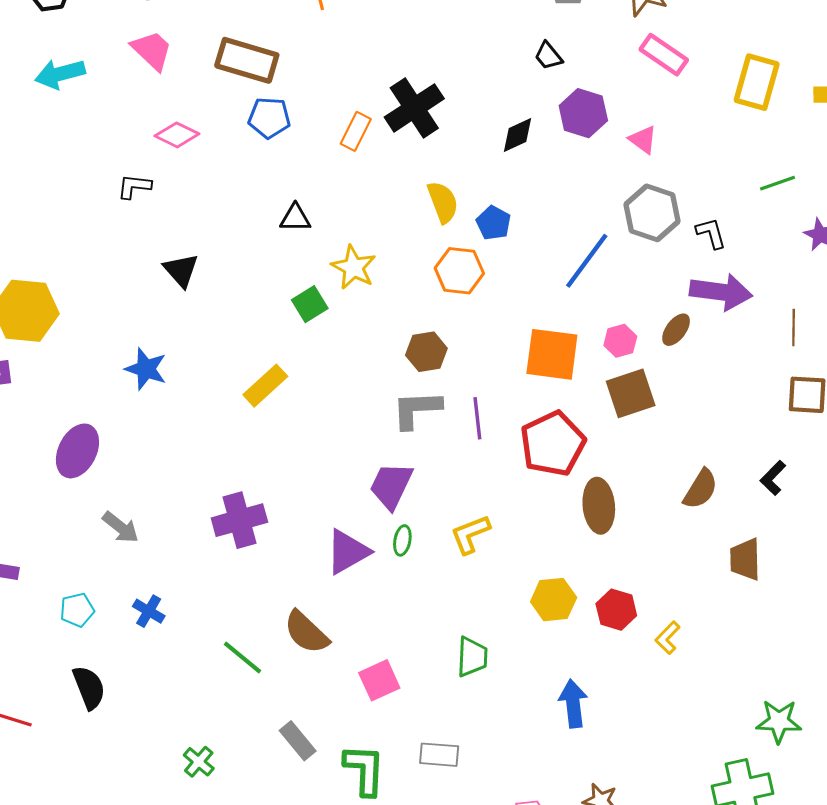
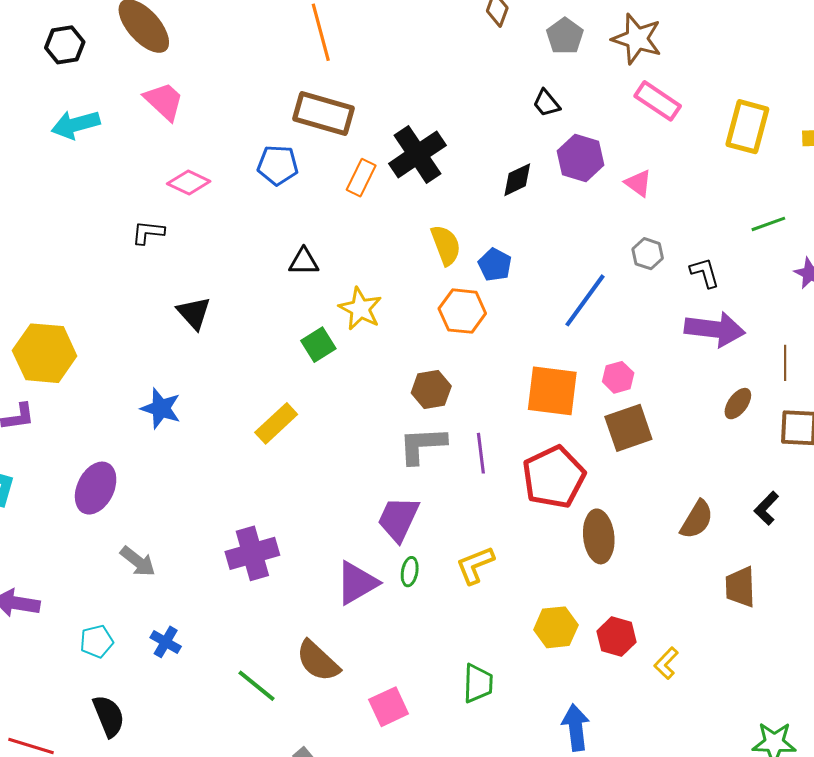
brown rectangle: (247, 60) -> (324, 113), moved
gray hexagon: (652, 213) -> (648, 254), size x0.6
brown ellipse: (676, 330) -> (738, 404), moved

